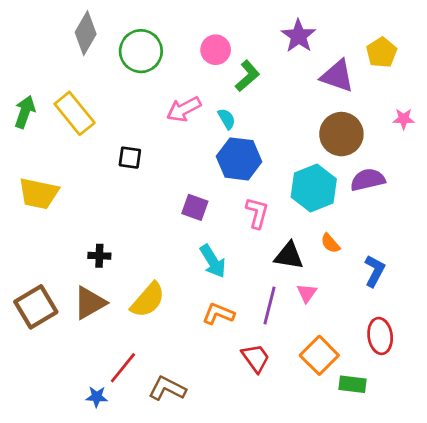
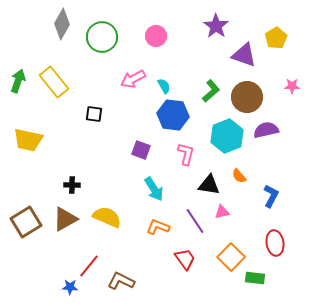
green L-shape: (247, 76) -> (211, 91), moved
pink triangle: (307, 293) -> (222, 212), turned 42
yellow semicircle: (148, 300) -> (107, 217), turned -108
purple line: (269, 306) -> (195, 221), turned -48

